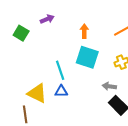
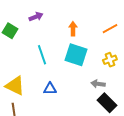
cyan line: (60, 70) -> (42, 55), moved
yellow triangle: (37, 93) -> (15, 86), moved

